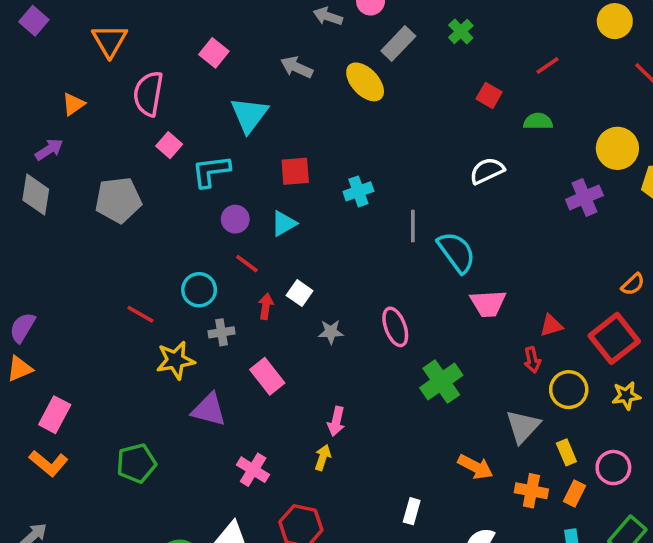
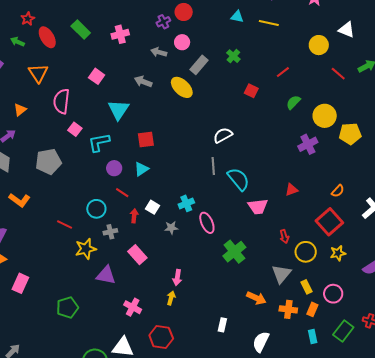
green semicircle: (538, 121) -> (293, 102), moved, turned -42
white semicircle: (487, 171) -> (223, 135), moved
cyan cross: (358, 191) -> (186, 203), moved
red triangle: (551, 325) -> (292, 190), moved
orange L-shape: (49, 463) -> (19, 200), moved

